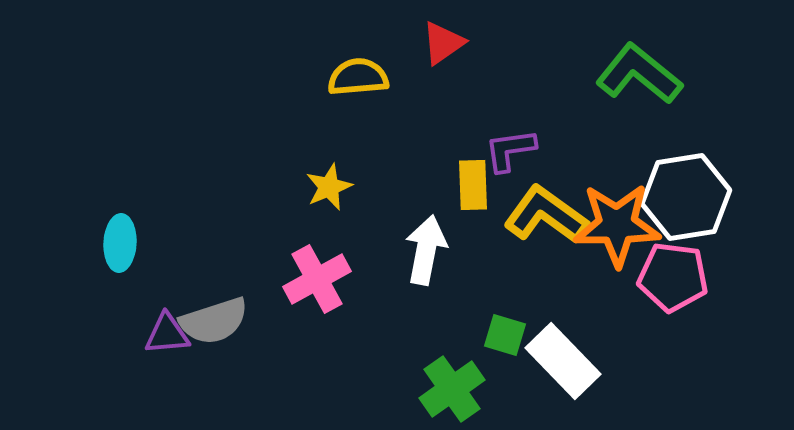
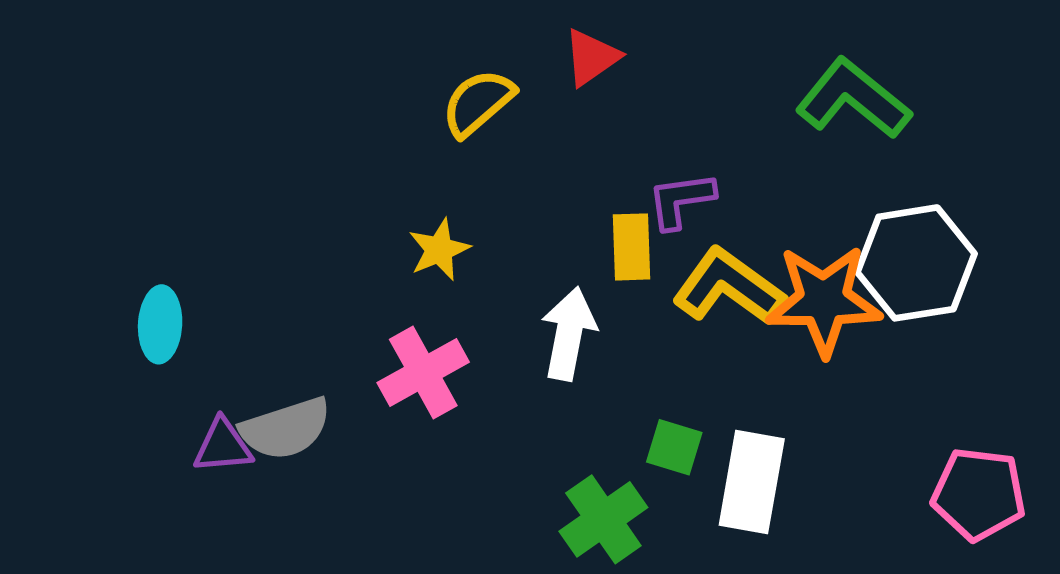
yellow semicircle: (358, 77) -> (478, 103), turned -36
pink pentagon: (673, 277) -> (979, 494), moved
white rectangle: (563, 361) -> (752, 482), turned 54

